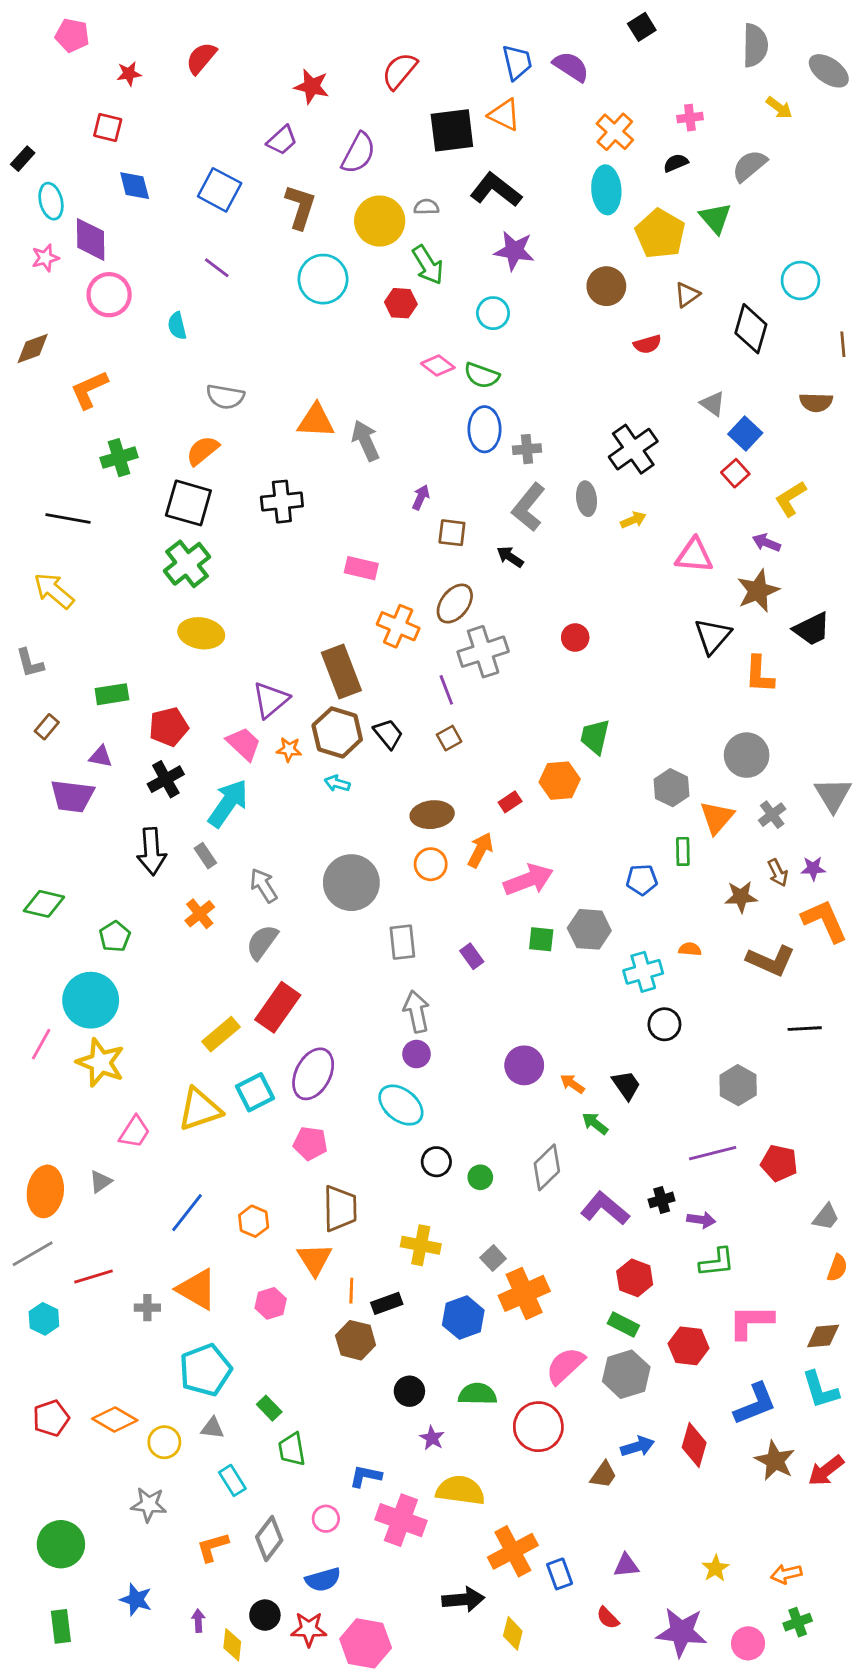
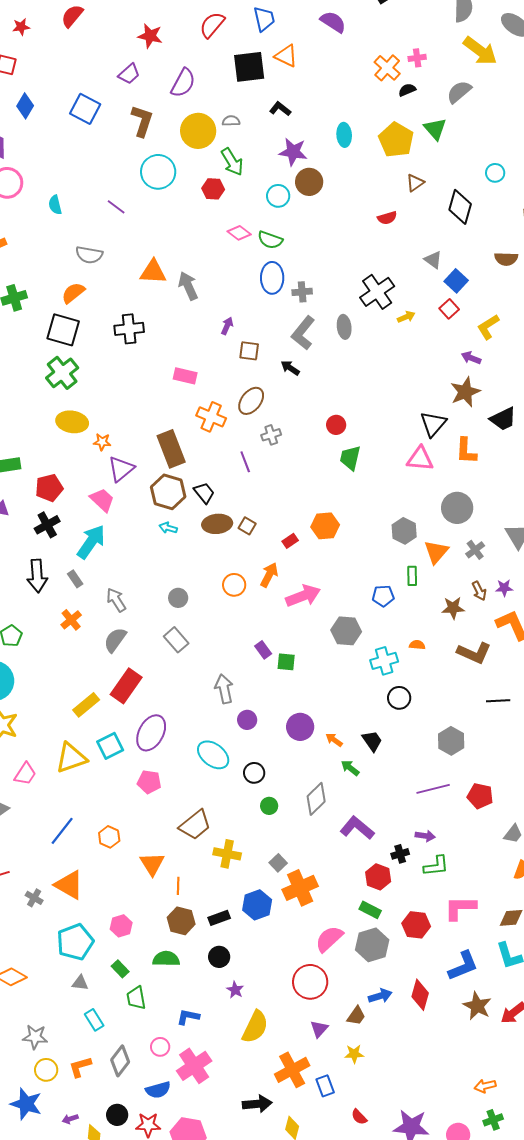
blue trapezoid: (517, 62) -> (264, 19), moved
yellow arrow: (779, 108) -> (480, 51), size x1.8
orange cross: (615, 132) -> (387, 68), moved
blue diamond: (135, 186) -> (25, 106), turned 45
black L-shape: (496, 190) -> (280, 109), size x0.6
cyan ellipse: (606, 190) -> (344, 135), moved, size x0.7
purple line: (217, 268) -> (116, 207), moved
cyan circle: (800, 281) -> (495, 173), size x0.7
brown circle: (606, 286) -> (309, 182), moved
yellow arrow: (633, 520) -> (406, 317), moved
pink triangle: (694, 555) -> (420, 459), moved
gray cross: (483, 652) -> (271, 435), size x0.6
green trapezoid: (595, 737) -> (350, 458), moved
brown square: (449, 738) -> (247, 526), moved, turned -30
orange star: (289, 749) -> (102, 442), moved
brown ellipse: (432, 815) -> (217, 524), moved
gray circle: (351, 883) -> (178, 598), size x0.5
green square: (541, 939) -> (286, 662), moved
gray rectangle: (402, 942) -> (176, 640), moved, turned -35
purple circle: (417, 1054) -> (247, 720), moved
black circle: (436, 1162) -> (254, 773), moved
black cross: (662, 1200) -> (400, 854), moved
brown trapezoid: (340, 1208) -> (195, 825), moved, turned 52
pink hexagon: (271, 1303) -> (121, 926), moved
black rectangle: (387, 1303) -> (219, 918), moved
gray cross: (147, 1308) -> (34, 898), turned 30
green semicircle: (477, 1394) -> (166, 959), moved
yellow circle: (164, 1442) -> (46, 1070), moved
yellow semicircle: (460, 1490) -> (255, 1027), turned 108
pink cross: (401, 1520) -> (194, 1066), moved, turned 36
purple triangle: (626, 1565) -> (319, 1029), moved, turned -42
yellow star: (715, 1568) -> (354, 1054), moved, turned 30
blue star: (136, 1599) -> (26, 1104), size x1.4
purple arrow: (198, 1621) -> (70, 1119), turned -105

